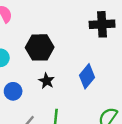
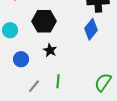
blue diamond: (87, 76) -> (91, 29), moved

